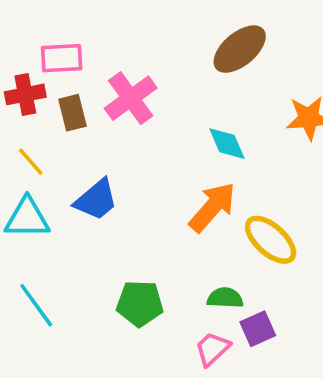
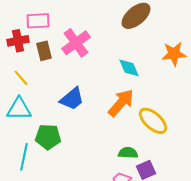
blue trapezoid: (96, 200) -> (72, 99), moved
green pentagon: (140, 303) -> (48, 137), moved
cyan line: (36, 305) -> (24, 157), turned 48

